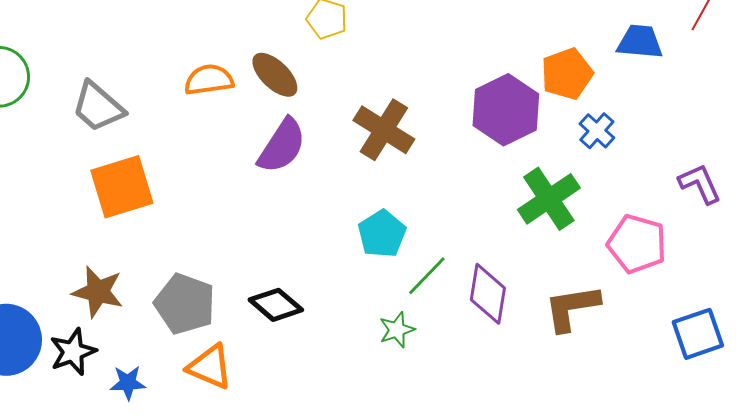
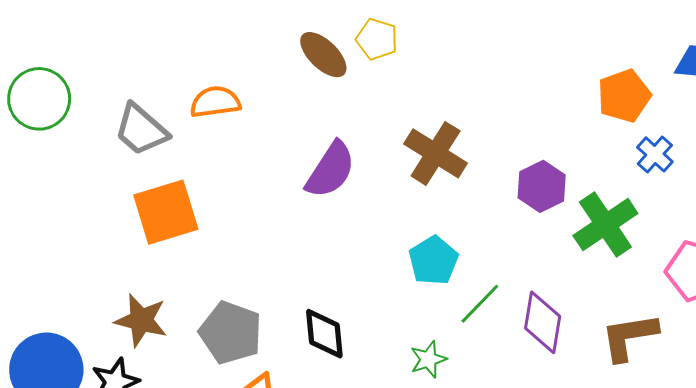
brown ellipse: (275, 75) -> (323, 55), moved
orange semicircle: (209, 80) -> (215, 102), moved
purple hexagon: (506, 110) -> (542, 186), moved, size x0.7
black diamond: (276, 305) -> (324, 334), turned 44
green star: (397, 330) -> (428, 359), moved

